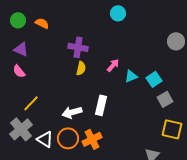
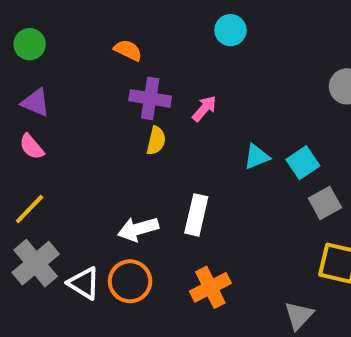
orange semicircle: (42, 23) -> (128, 50), moved
pink arrow: (113, 65) -> (204, 108), moved
yellow line: (31, 103) -> (30, 209), moved
orange cross: (92, 139) -> (210, 287), moved

